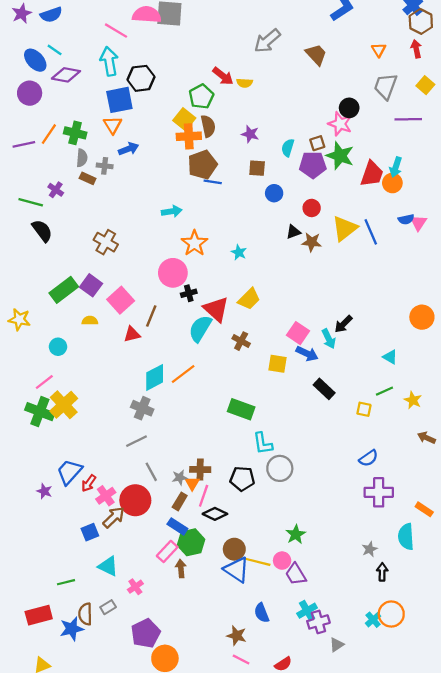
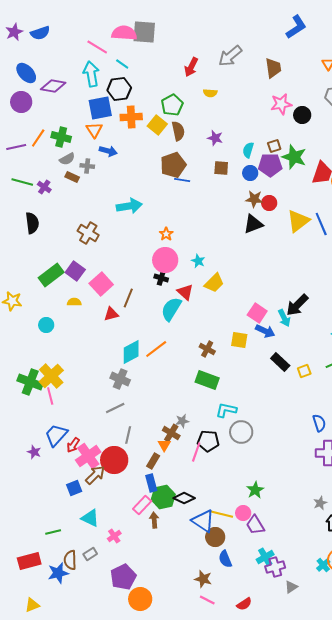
cyan line: (55, 50) -> (122, 64), moved
brown trapezoid: (316, 54) -> (273, 68), turned 35
red arrow: (223, 76) -> (191, 67), moved, turned 78
pink star: (340, 124) -> (281, 104), moved, turned -30
orange cross: (189, 136) -> (131, 117), moved
blue arrow: (129, 149) -> (108, 151), turned 36
gray semicircle: (82, 158) -> (67, 159), turned 56
blue circle: (274, 193) -> (250, 173), moved
green line: (31, 202) -> (22, 182), moved
cyan arrow: (172, 211) -> (129, 206), moved, size x1.4
black semicircle: (42, 231) -> (32, 223), turned 30
black triangle: (293, 232) -> (253, 224), size x1.5
brown star: (312, 242) -> (254, 199), moved
orange star: (194, 243) -> (166, 234), size x0.6
cyan star: (239, 252) -> (198, 261), moved
pink circle: (173, 273) -> (165, 260), moved
black cross: (189, 293) -> (161, 278), turned 32
red triangle: (216, 309) -> (185, 292), size x0.7
black arrow: (343, 324) -> (297, 305), size x1.4
brown cross: (241, 341) -> (207, 349), moved
pink line: (44, 382) -> (50, 396), moved, turned -66
yellow square: (364, 409) -> (304, 371), moved, turned -32
cyan L-shape: (263, 443) -> (226, 410), turned 110
blue semicircle: (368, 458) -> (319, 423), turned -72
brown cross: (200, 470) -> (171, 433), turned 30
gray line: (151, 472) -> (128, 435), turned 42
gray star: (180, 478) -> (182, 421), moved
pink cross: (106, 496) -> (88, 456), size x1.4
pink line: (204, 496) -> (196, 452), moved
black diamond: (215, 514) -> (184, 498), moved
blue rectangle: (177, 526) -> (151, 483), turned 42
brown circle: (234, 549) -> (215, 537), moved

